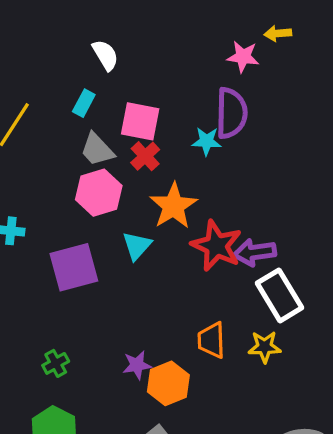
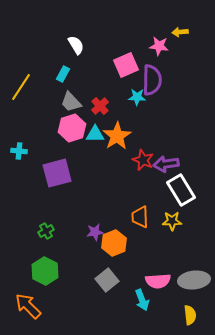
pink square: (140, 121) -> (126, 65), moved, turned -35
cyan triangle: (137, 246) -> (95, 134), moved, turned 48
red star: (216, 246) -> (143, 160), size x0.7

